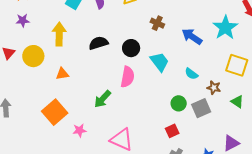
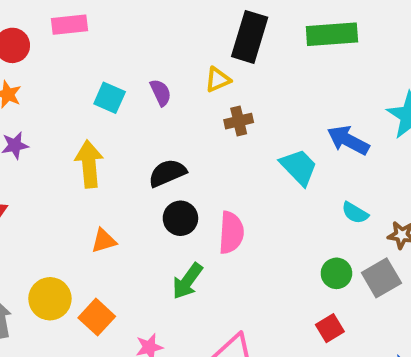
brown cross: (157, 23) -> (239, 121), moved, turned -32
black circle: (131, 48) -> (180, 218), moved
yellow circle: (33, 56) -> (50, 299), moved
cyan trapezoid: (160, 62) -> (299, 167), moved
orange square: (55, 112) -> (97, 317), size x0.7

